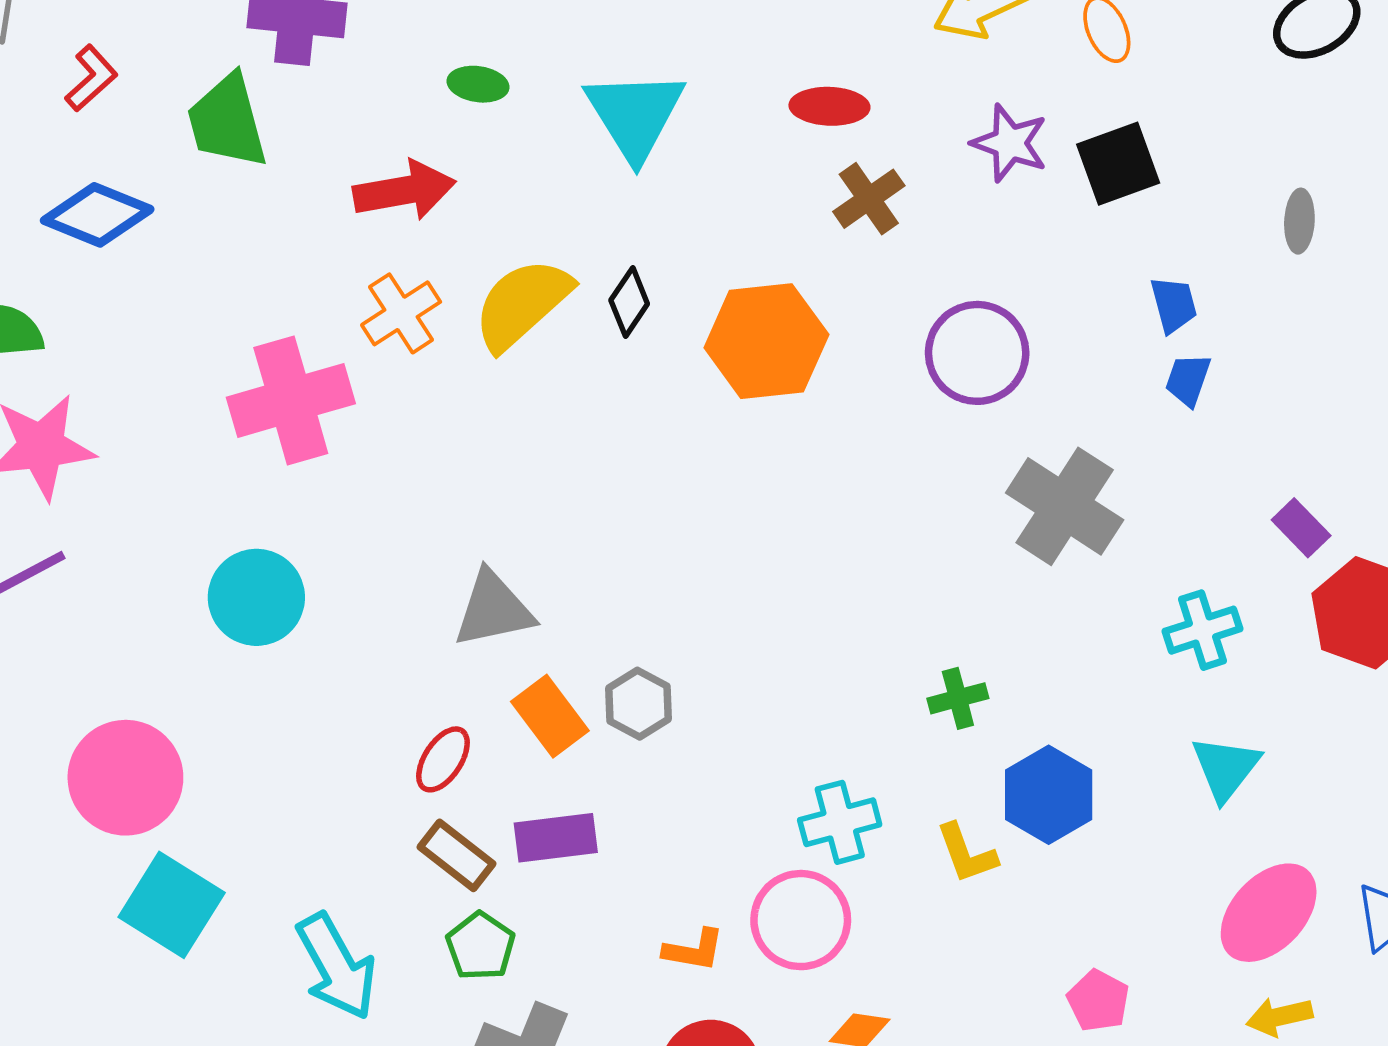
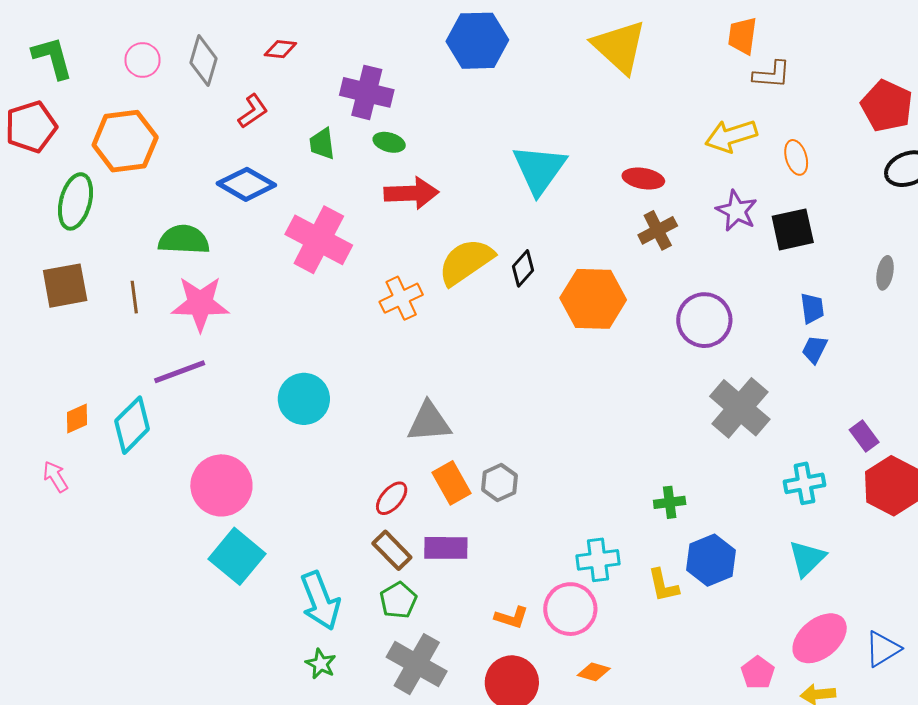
green ellipse: (478, 84) -> (389, 142), moved
green trapezoid: (227, 121) -> (322, 144), size x0.6
orange cross: (401, 313) -> (401, 298), moved
pink cross: (291, 400) -> (319, 240), moved, turned 36
pink pentagon: (1098, 1001) -> (758, 673), moved

